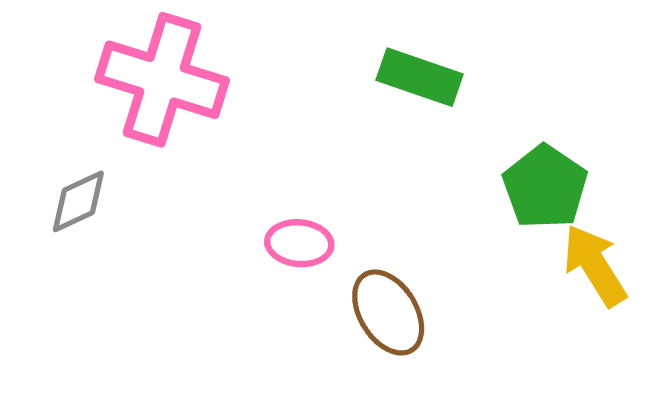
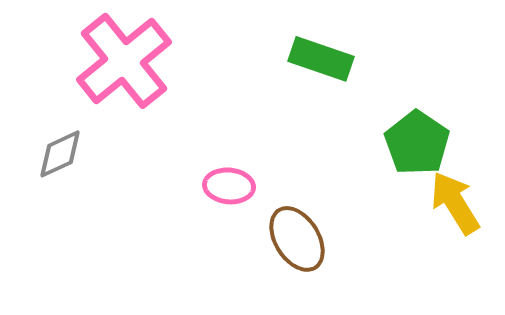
pink cross: (162, 80) -> (124, 61), turned 34

